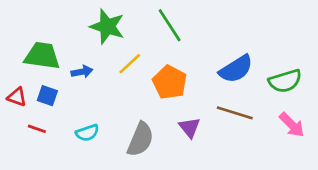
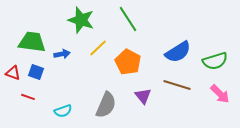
cyan semicircle: (87, 133) -> (63, 111), moved

